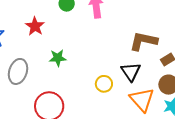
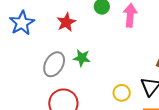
gray ellipse: (18, 71) -> (54, 64), moved

